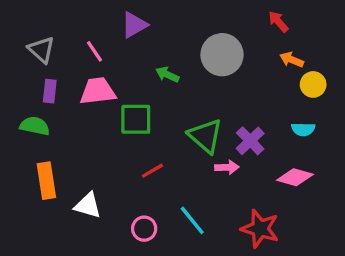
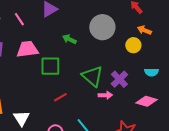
pink line: (94, 51) -> (19, 19), moved
yellow circle: (313, 84) -> (133, 45), moved
white triangle: (88, 205) -> (21, 118), turned 42

